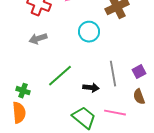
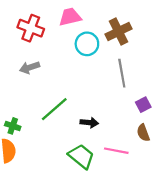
cyan circle: (89, 32) -> (87, 44), moved
gray line: (113, 74) -> (122, 73), moved

